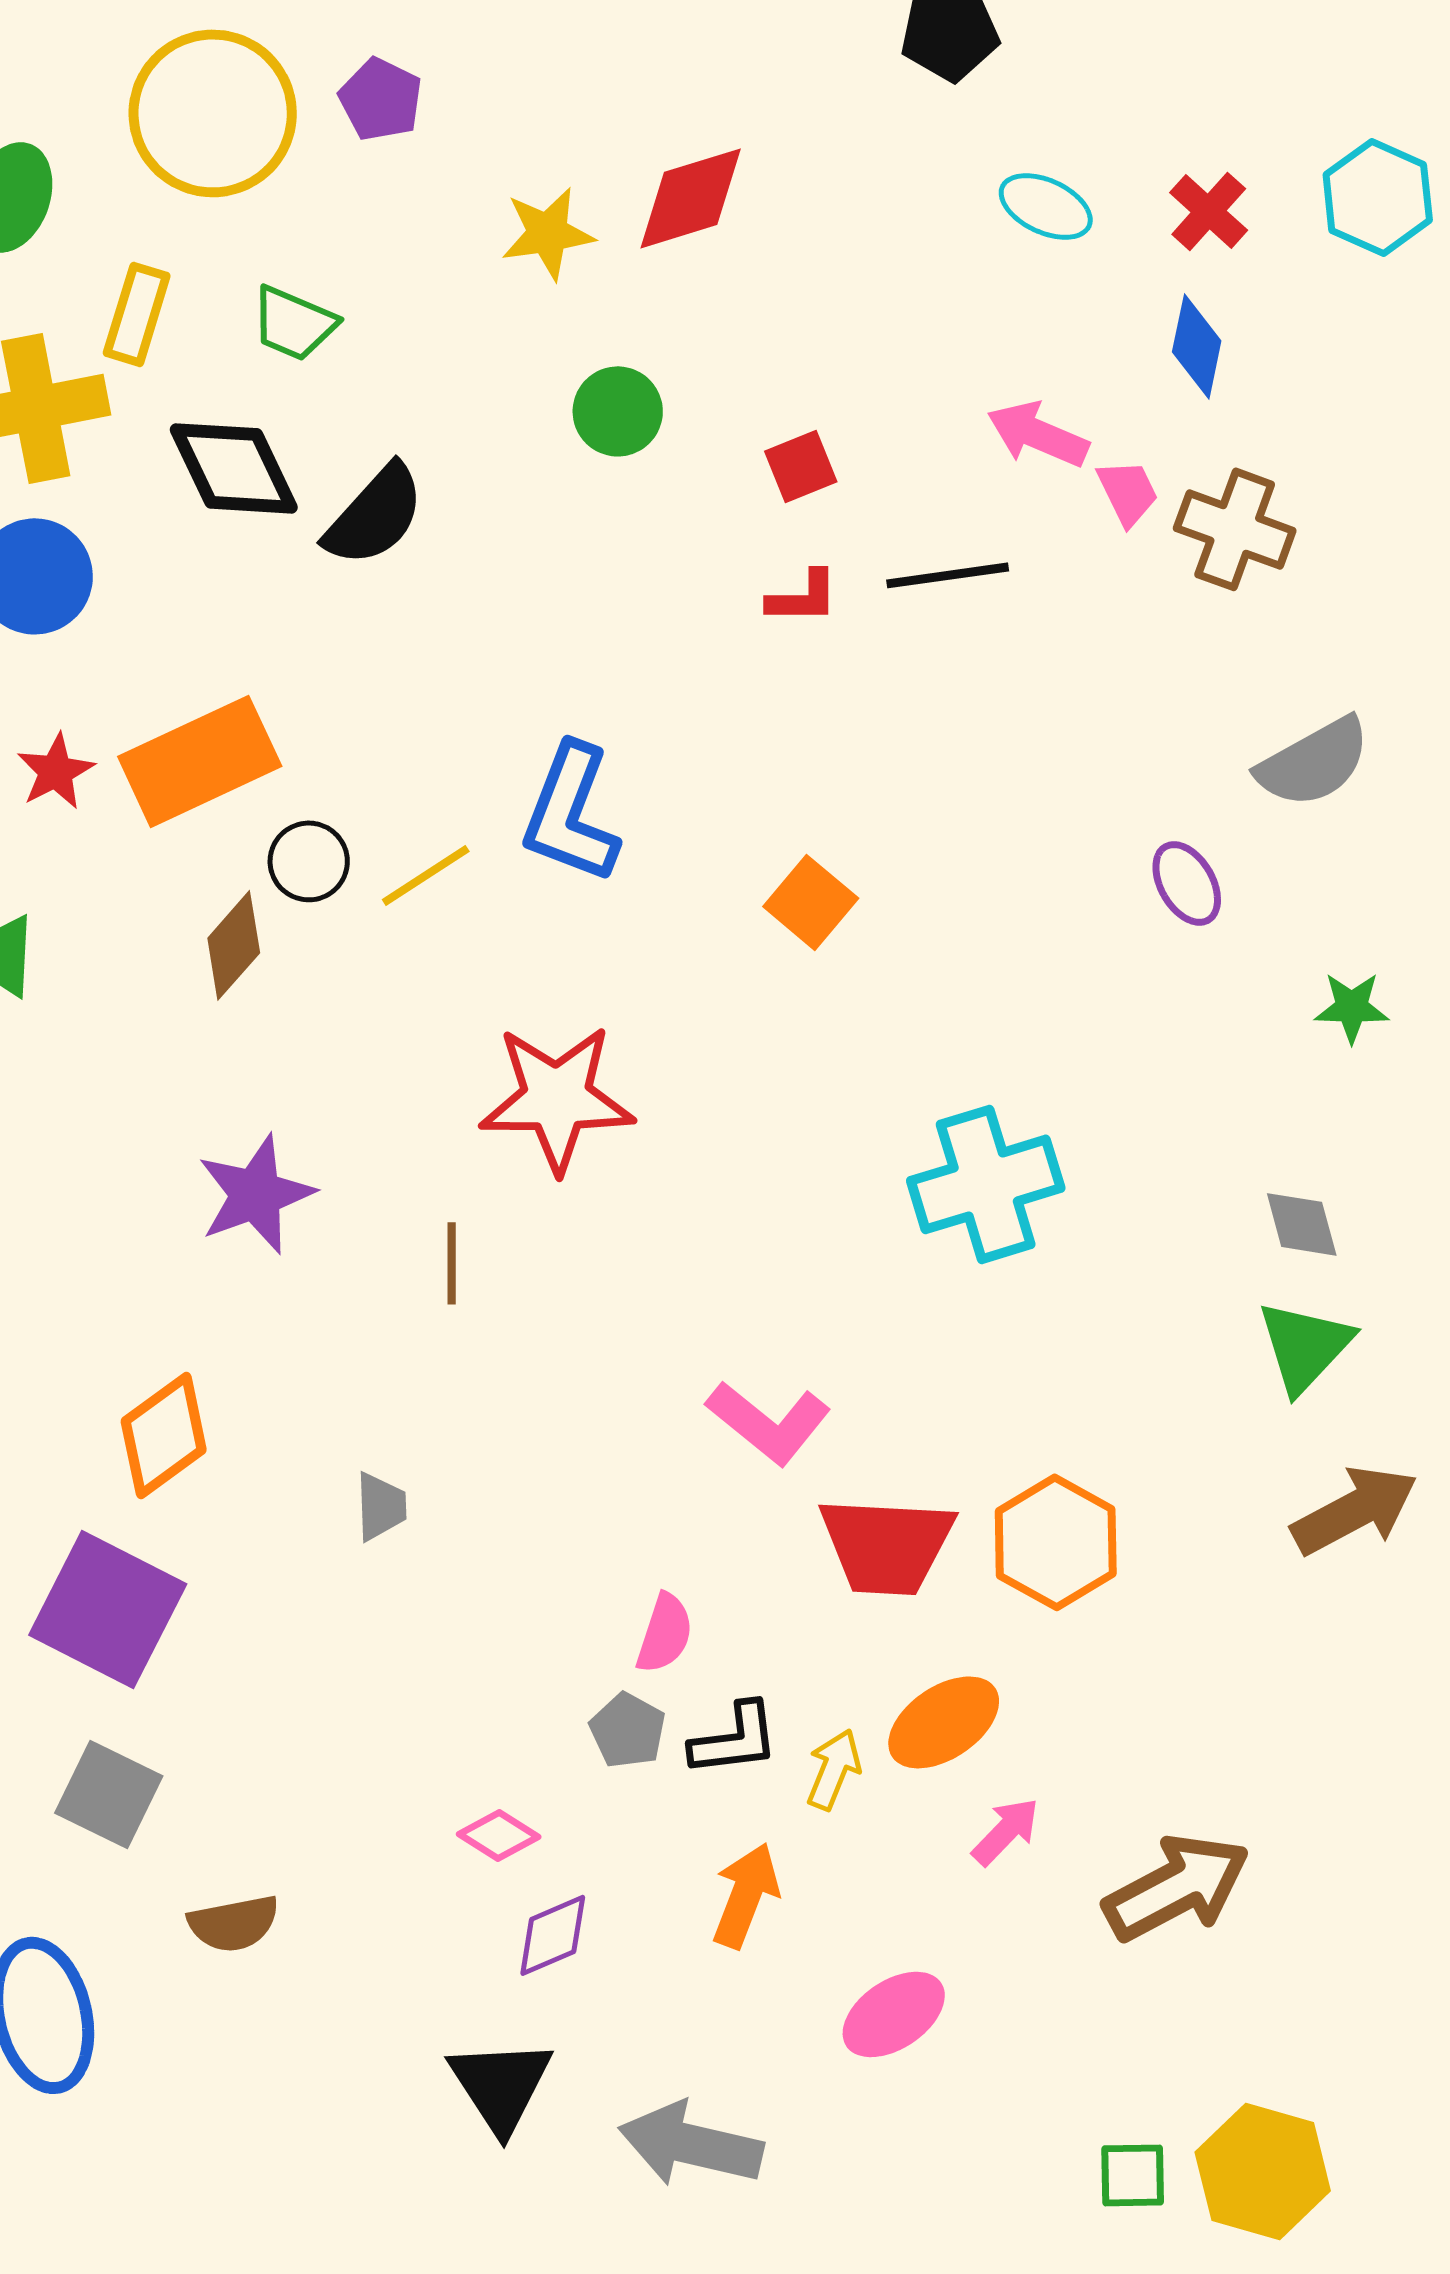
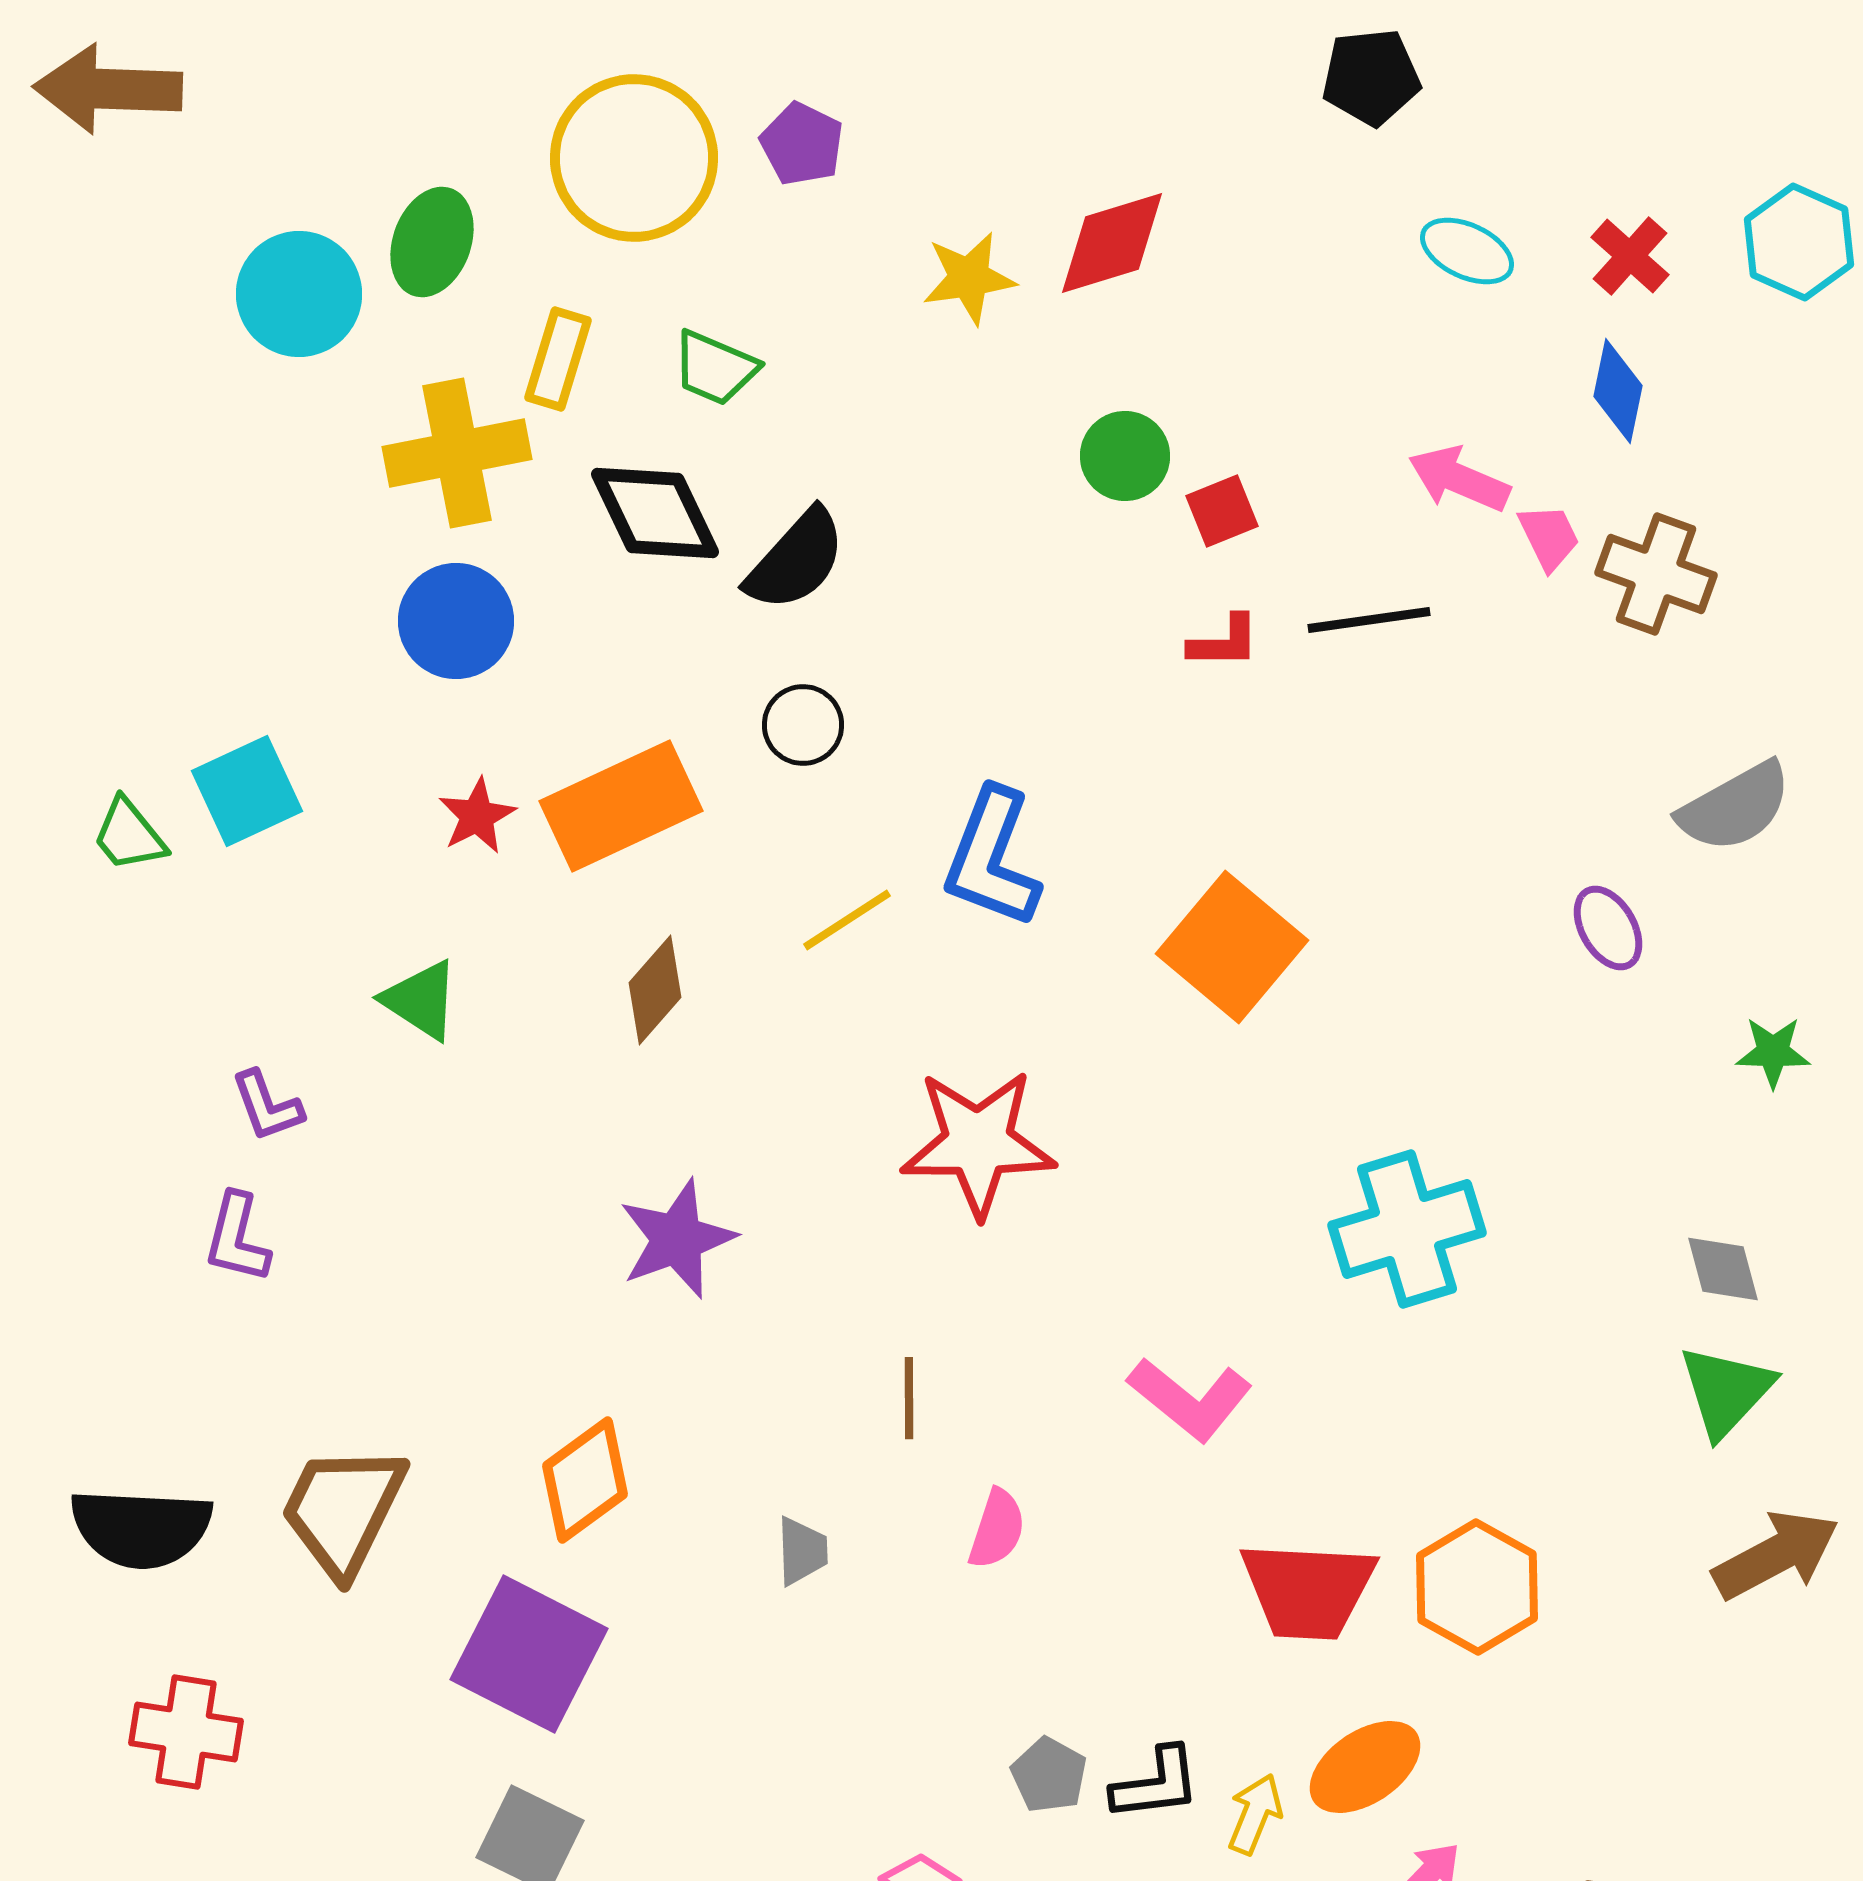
green circle: (618, 411) -> (1125, 456), moved
black circle: (309, 861) -> (803, 725), moved
orange square: (811, 902) -> (1232, 947), size x1.6
brown line: (452, 1263) -> (909, 1398), moved
pink L-shape: (769, 1422) -> (1190, 1399), moved
pink semicircle: (665, 1633) -> (997, 1529), moved

